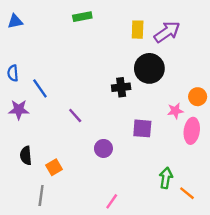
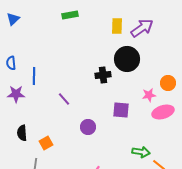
blue triangle: (15, 21) -> (13, 19), turned -32
blue line: (40, 88) -> (34, 76), turned 36
pink ellipse: (192, 131) -> (163, 112), turned 65
green arrow: (166, 178) -> (141, 152), turned 90

